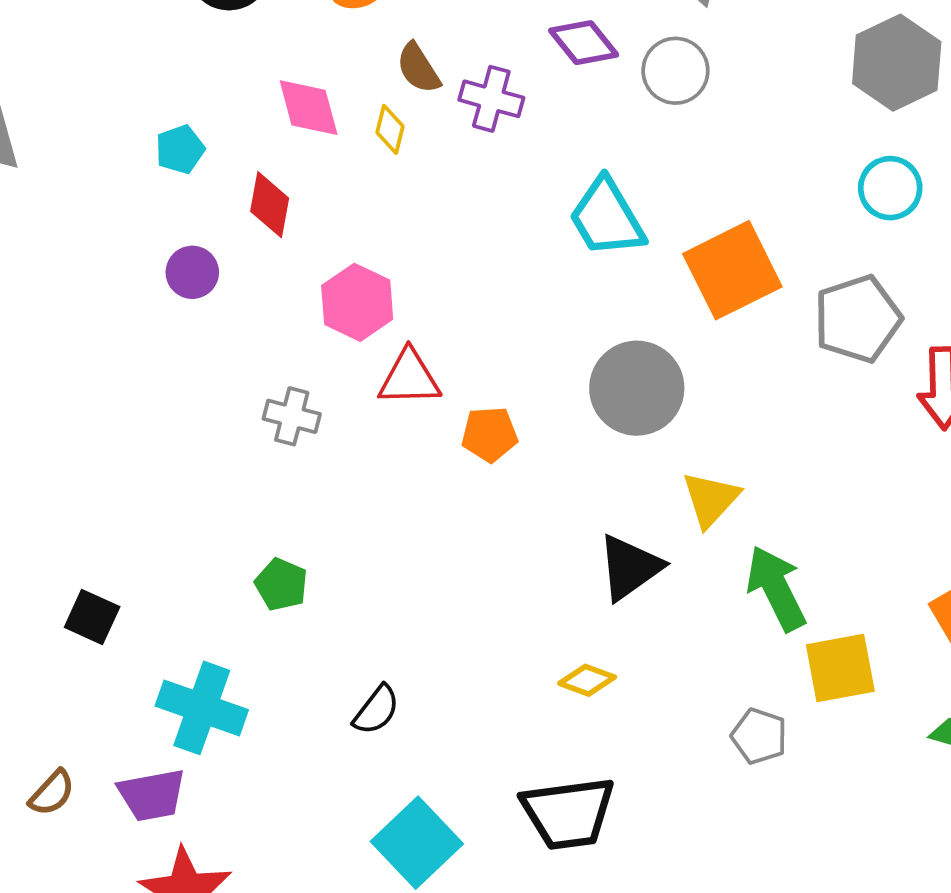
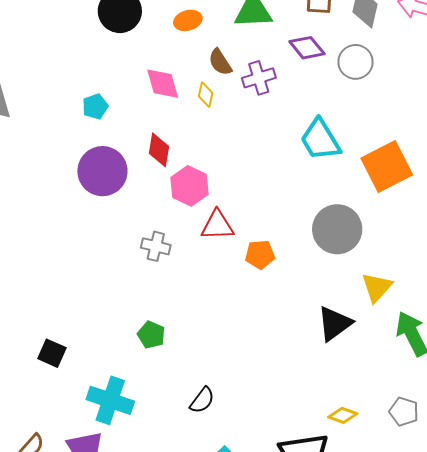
purple cross: (491, 99) -> (259, 78), turned -32
red diamond: (270, 205) -> (159, 150), moved
purple circle: (192, 272) -> (102, 171), size x1.8
yellow diamond: (587, 680) -> (343, 415), moved

